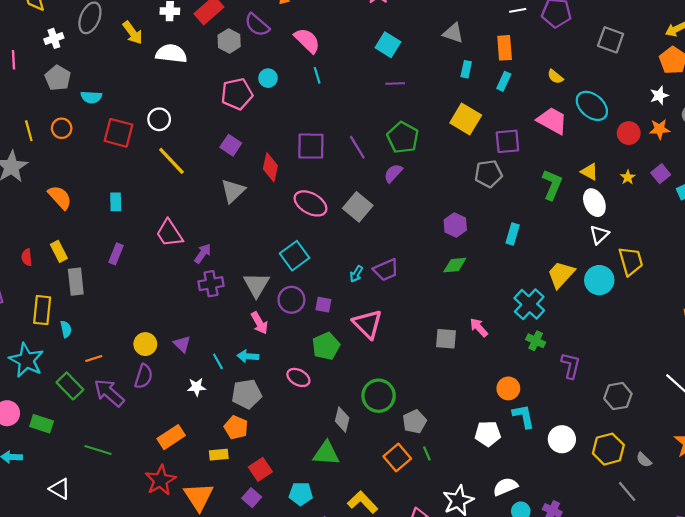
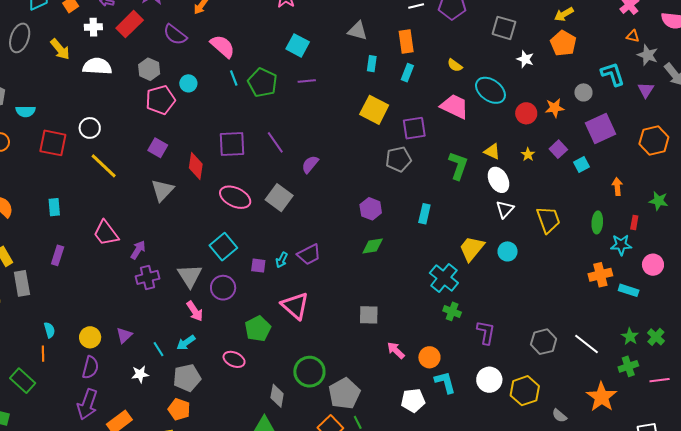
gray hexagon: (229, 41) -> (149, 69), moved
white star: (659, 96) -> (525, 59), moved, turned -30
green pentagon: (403, 138) -> (263, 83), moved
yellow trapezoid: (631, 261) -> (548, 220), moved
cyan circle: (599, 280) -> (508, 251), size x0.7
purple square: (323, 305) -> (258, 266), moved
pink arrow: (479, 327) -> (396, 350), moved
cyan semicircle: (66, 329) -> (49, 330), moved
purple triangle: (182, 344) -> (124, 335), turned 36
cyan arrow: (248, 356) -> (186, 343), turned -36
orange line: (94, 358) -> (43, 354), turned -70
purple arrow: (109, 393) -> (87, 404), moved, turned -108
gray hexagon: (618, 396) -> (544, 342), moved
gray pentagon: (414, 422) -> (344, 394), size x1.4
white circle: (562, 439) -> (489, 380), moved
yellow hexagon: (608, 449) -> (525, 391), moved

